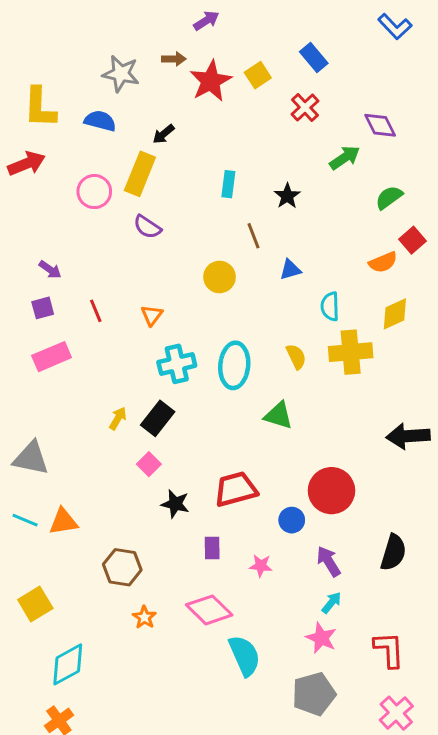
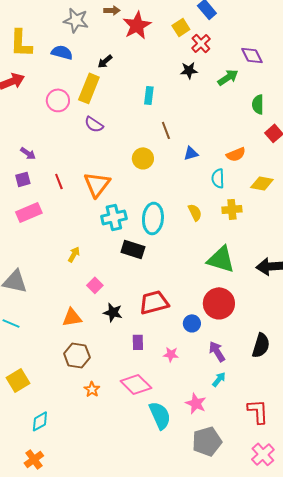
yellow square: (258, 75) -> (181, 27), moved
black star: (287, 196) -> (189, 70), moved, turned 30
green semicircle: (389, 197) -> (258, 104), turned -54
orange semicircle: (383, 262) -> (236, 154), moved
yellow diamond: (395, 314) -> (262, 183), turned 35
orange triangle: (152, 315) -> (97, 184), size x1.8
yellow cross: (351, 352) -> (232, 209), size x0.7
green triangle: (278, 415) -> (221, 259), moved, size x1.4
black rectangle: (158, 418) -> (133, 249), moved, turned 70
orange triangle: (63, 522) -> (72, 317), moved
pink star: (321, 638) -> (196, 403), moved
cyan diamond: (68, 664) -> (40, 421), size x0.7

